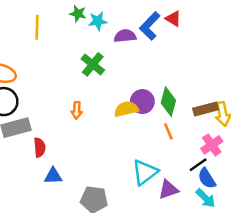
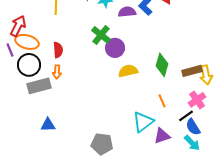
purple circle: (142, 102) -> (115, 48), moved
orange arrow: (77, 110) -> (57, 72), moved
orange line: (168, 131) -> (162, 101), moved
red semicircle: (40, 147) -> (58, 50), moved
blue triangle: (53, 176) -> (48, 125), moved

